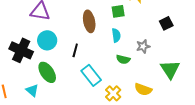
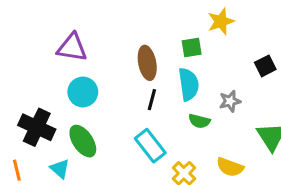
cyan semicircle: (116, 35) -> (189, 84), size x1.5
black cross: (21, 50) -> (37, 127), moved
black line: (75, 50) -> (152, 100), moved

